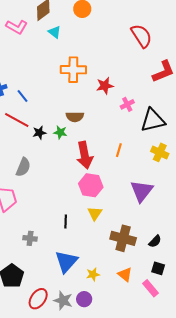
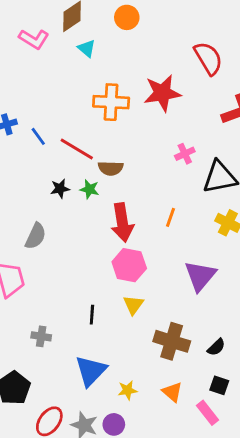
red star: (105, 86) -> (162, 93), moved, size x1.5
red line: (17, 120) -> (77, 149), moved

